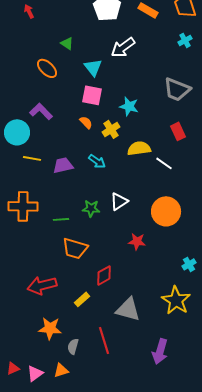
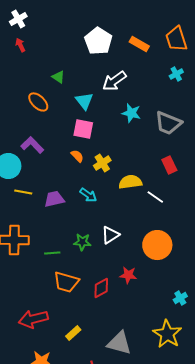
cyan star: (129, 106) -> (131, 113), moved
red diamond: (104, 275) -> (101, 288), moved

